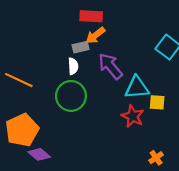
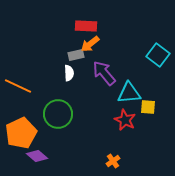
green circle: (71, 96) -> (58, 114), moved
orange cross: (156, 158) -> (113, 161), moved

